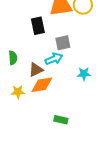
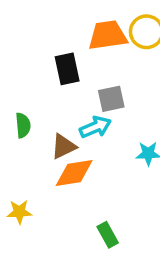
yellow star: (18, 92) -> (19, 212), moved
green rectangle: (61, 120) -> (108, 235), turned 48

